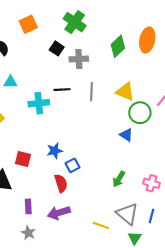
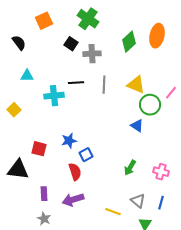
gray triangle: (127, 214) -> (138, 201), size x0.7

